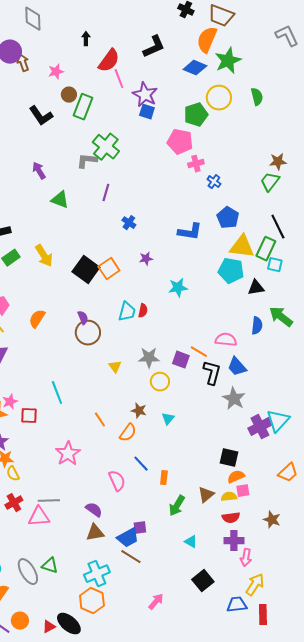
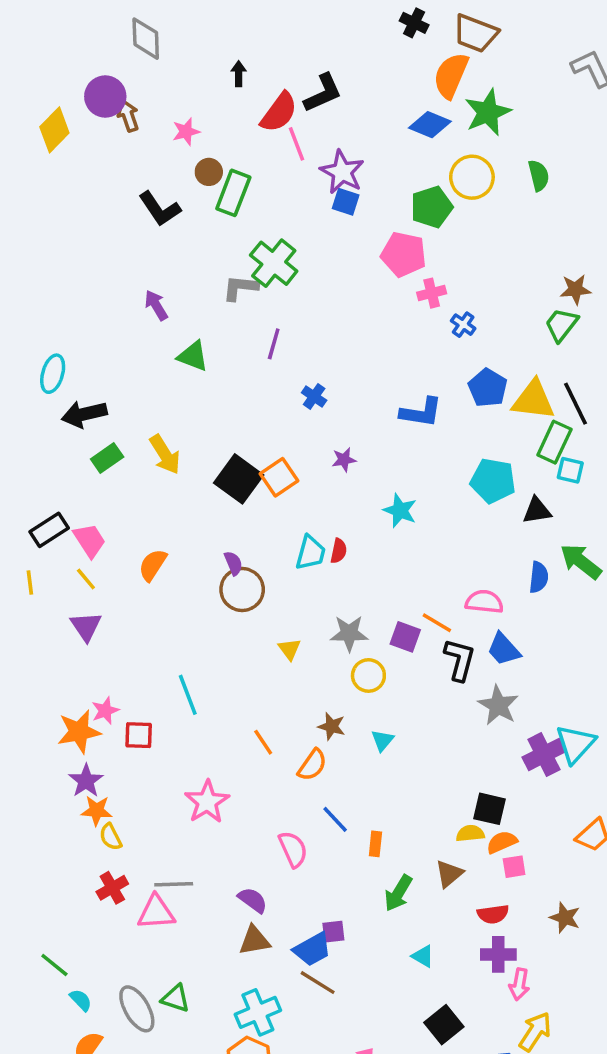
black L-shape: (154, 47) -> (323, 93), moved
yellow triangle: (242, 247) -> (533, 400), moved
cyan star: (178, 288) -> (400, 511), turned 30
yellow semicircle: (229, 497) -> (470, 833), moved

